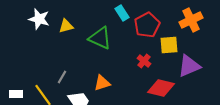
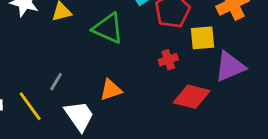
red cross: (144, 61) -> (168, 60), turned 32

